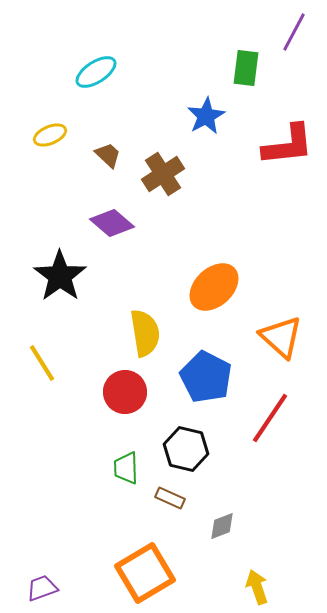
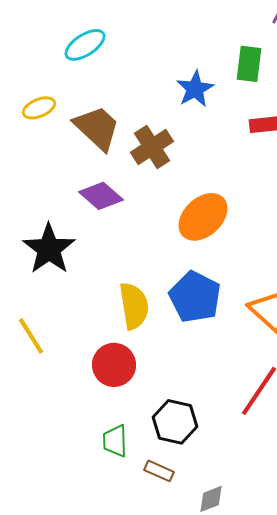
green rectangle: (246, 68) -> (249, 64), moved
brown trapezoid: (108, 155) -> (97, 128), size x1.8
orange ellipse: (214, 287) -> (203, 217), moved
blue pentagon: (206, 377) -> (195, 297), moved

